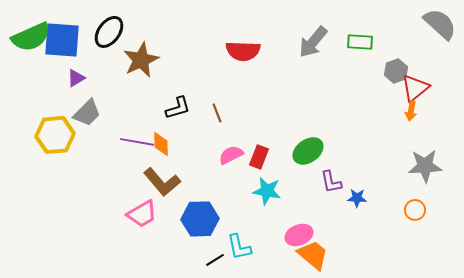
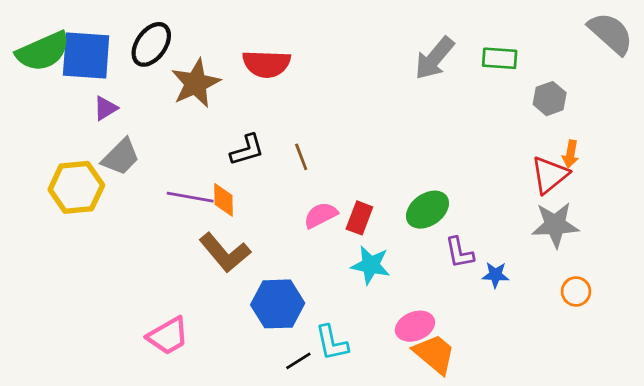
red semicircle: (243, 51) -> (266, 64), moved
red triangle: (415, 88) -> (550, 175), moved
gray star: (425, 166) -> (555, 225), moved
pink trapezoid: (142, 214) -> (168, 336), moved

